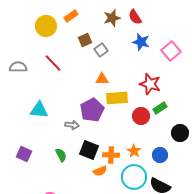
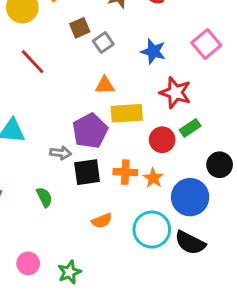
blue star: (141, 42) -> (153, 51), moved
black square: (89, 150) -> (87, 172), moved, turned -30
orange star: (134, 151) -> (153, 178), moved
orange cross: (111, 155) -> (125, 172), moved
blue circle: (160, 155) -> (190, 197), size x1.6

